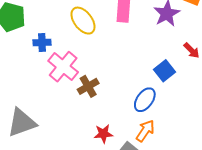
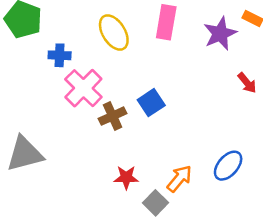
blue square: (164, 71) -> (151, 103), moved
blue ellipse: (145, 100) -> (228, 166), moved

